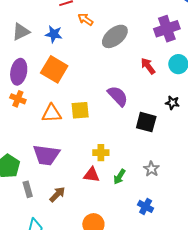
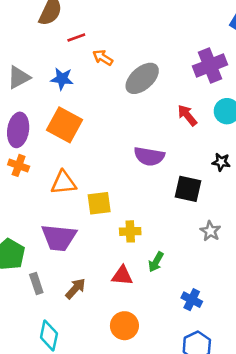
purple semicircle: (118, 96) -> (149, 156), turned 145
yellow square: (80, 110) -> (99, 203), moved
gray star: (151, 169) -> (210, 231), moved
red triangle: (92, 175) -> (122, 276), moved

